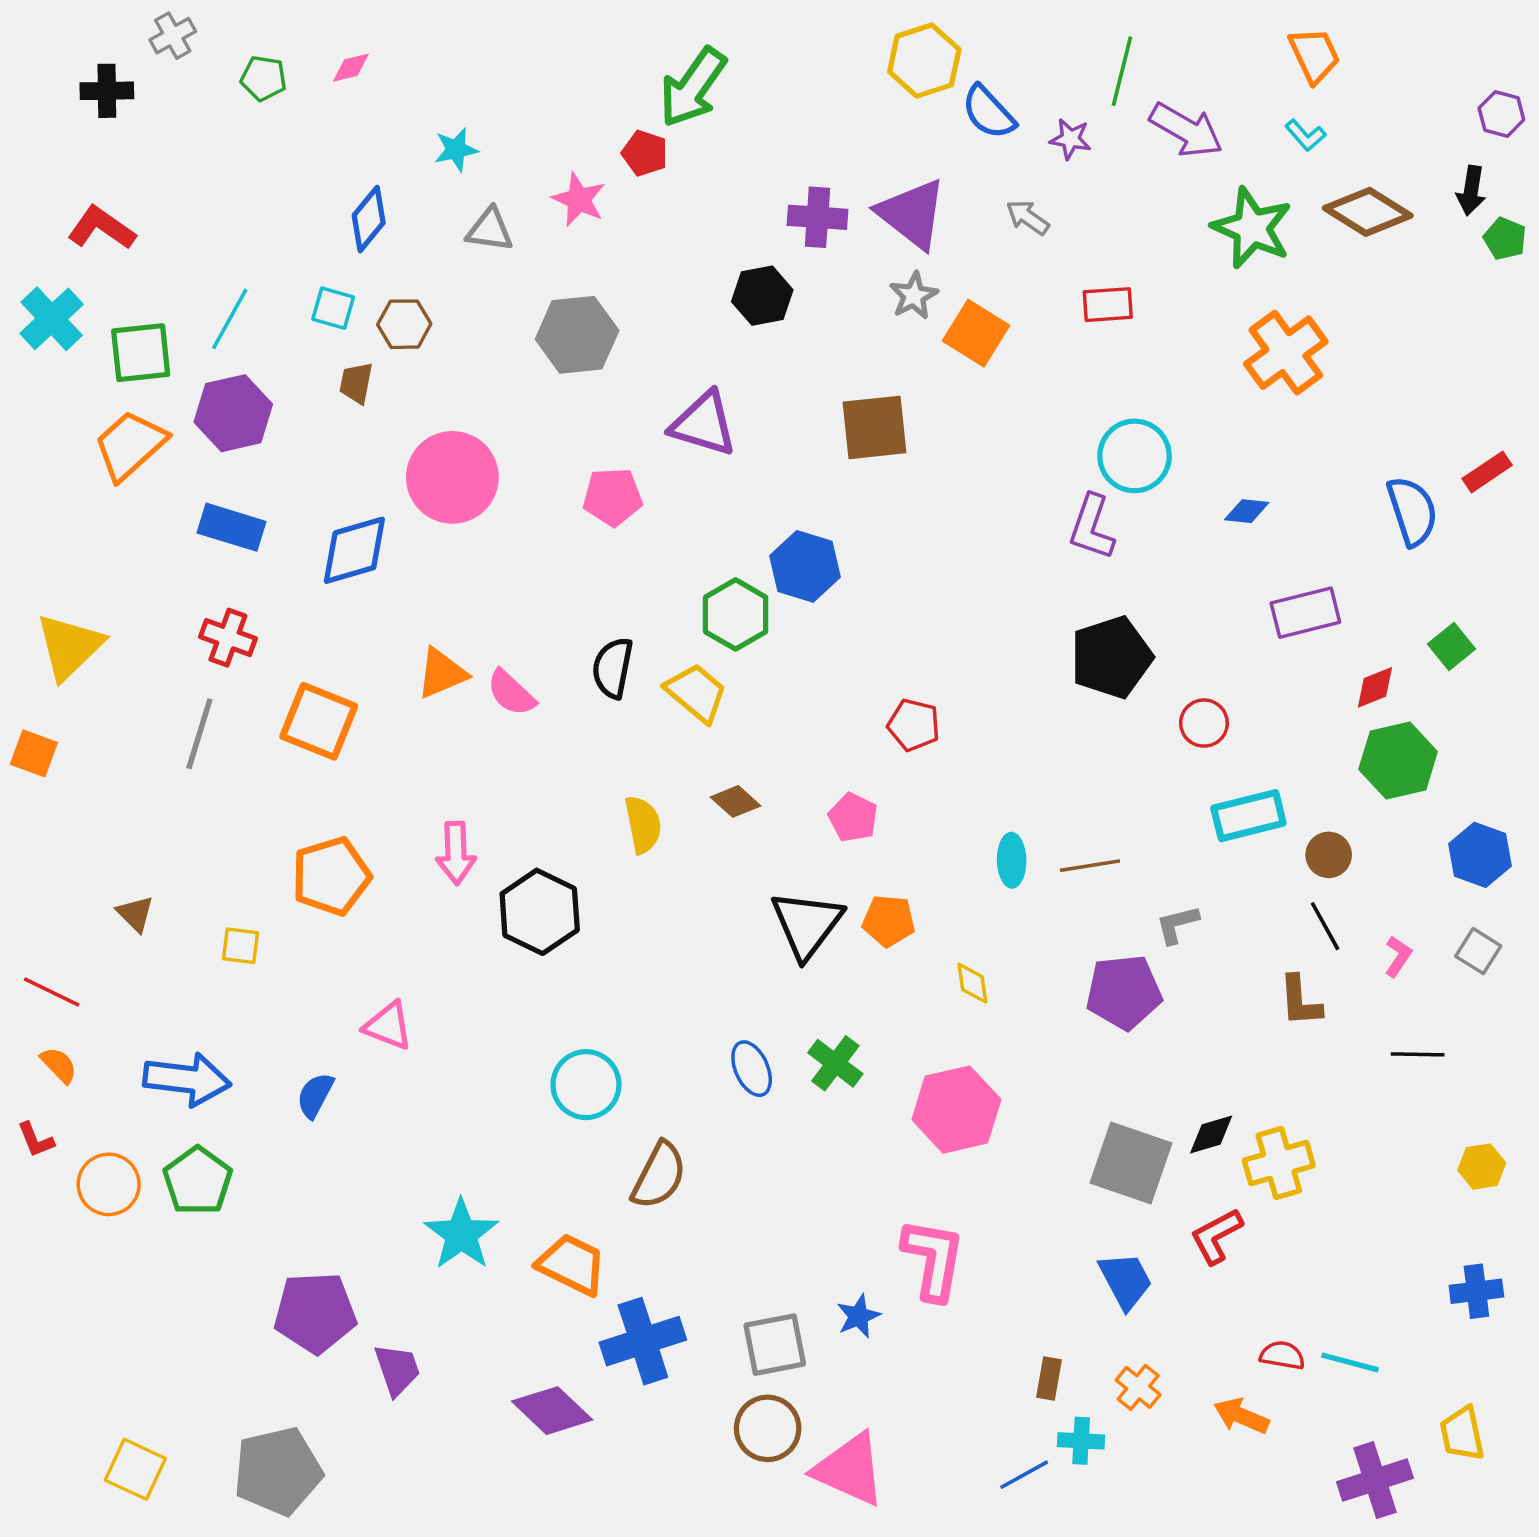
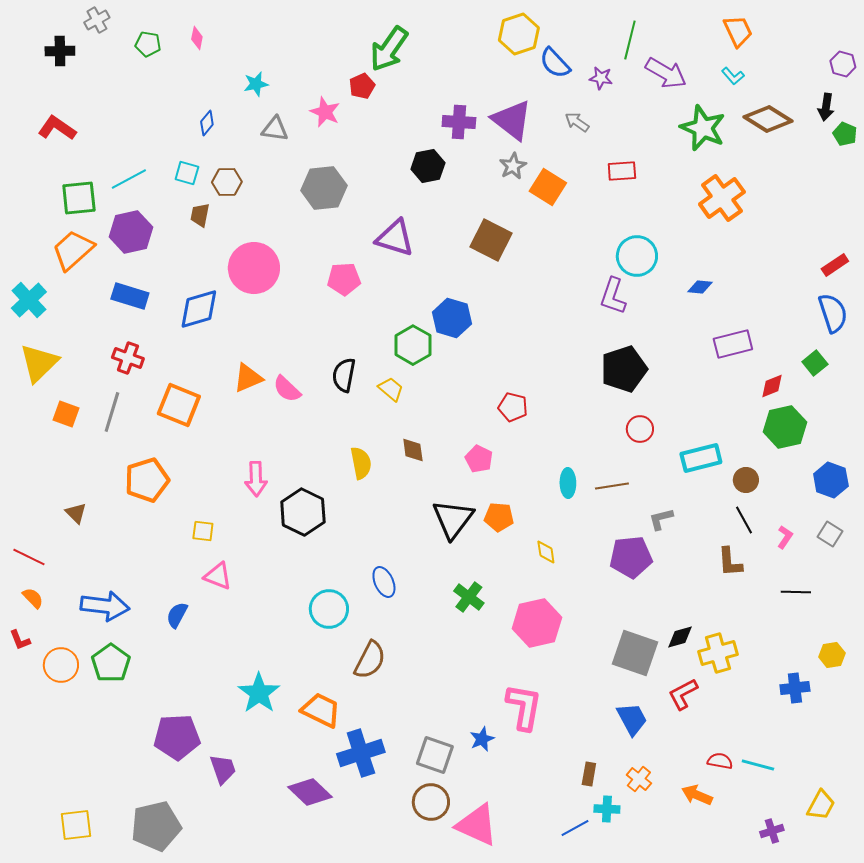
pink diamond: (351, 68) -> (197, 38), turned -65
red pentagon: (645, 153) -> (362, 86), turned 30
blue diamond: (369, 219) -> (207, 123), size x0.7
cyan cross: (52, 319) -> (29, 300), moved
cyan line: (230, 319) -> (129, 179), turned 33
brown square: (874, 427) -> (491, 240), turned 33
blue semicircle: (1412, 511) -> (833, 313), moved
yellow trapezoid: (696, 693) -> (391, 389), size x0.7
red circle: (1204, 723) -> (640, 429), moved
orange square: (34, 753) -> (66, 414), moved
brown diamond: (736, 801) -> (413, 450), turned 40
orange pentagon: (331, 876) -> (147, 480), moved
yellow square: (240, 946) -> (203, 531), moved
blue ellipse: (752, 1069) -> (384, 582), moved
blue cross: (1476, 1291) -> (795, 688), moved
gray square: (775, 1345) -> (435, 755), turned 30
yellow trapezoid: (1462, 1434) -> (821, 805), turned -140
yellow square: (135, 1469) -> (76, 825), turned -32
purple cross: (1375, 1480) -> (772, 831), size x0.6

